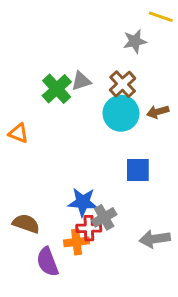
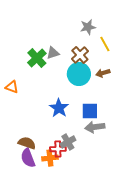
yellow line: (161, 17) -> (105, 44), moved, turned 42
blue star: (83, 202) -> (59, 108), moved, turned 30
brown semicircle: (26, 224) -> (27, 143), moved
gray arrow: (155, 239) -> (95, 127), moved
purple semicircle: (47, 262) -> (28, 158), moved

